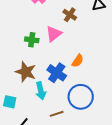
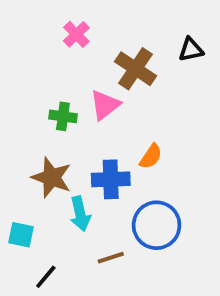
brown cross: (70, 15) -> (136, 69), size x1.5
blue cross: (57, 73) -> (111, 179), turned -36

